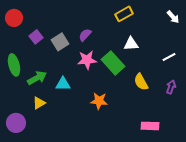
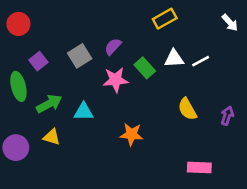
purple square: (36, 37) -> (38, 61), moved
white line: (169, 57) -> (201, 61), moved
green rectangle: (113, 63) -> (145, 68), moved, size x0.7
yellow triangle: (39, 103) -> (52, 137), turned 48
purple circle: (16, 123) -> (16, 148), moved

